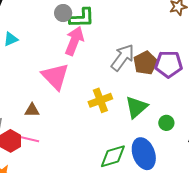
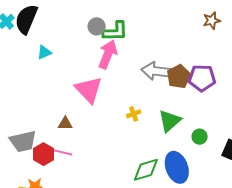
gray arrow: (123, 57) -> (156, 71), turned -120
yellow cross: (100, 100) -> (134, 114), size x0.6

